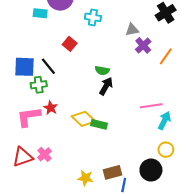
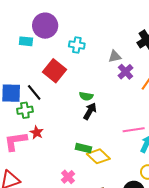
red square: (70, 44) -> (54, 71), size x1.6
yellow diamond: (84, 119) -> (98, 156), moved
pink cross: (44, 154) -> (68, 177), moved

